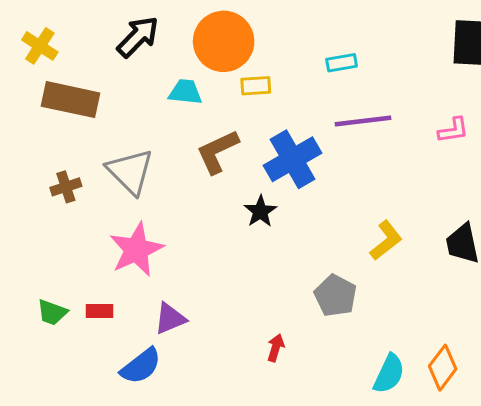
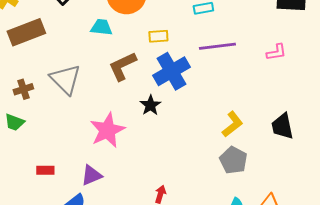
yellow rectangle: (256, 86) -> (158, 36), moved
brown rectangle: (70, 100) -> (26, 32), turned -33
pink star: (136, 250) -> (107, 130), moved
gray pentagon: (335, 296) -> (233, 160), moved
green trapezoid: (52, 312) -> (14, 122), moved

